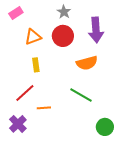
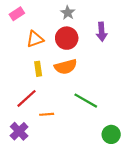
purple arrow: (96, 30) -> (102, 32), size x0.7
orange semicircle: (87, 63) -> (66, 67), moved

